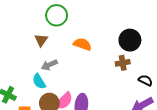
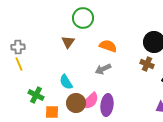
brown cross: (123, 63) -> (147, 64), turned 32
gray arrow: (49, 65) -> (103, 69), moved

